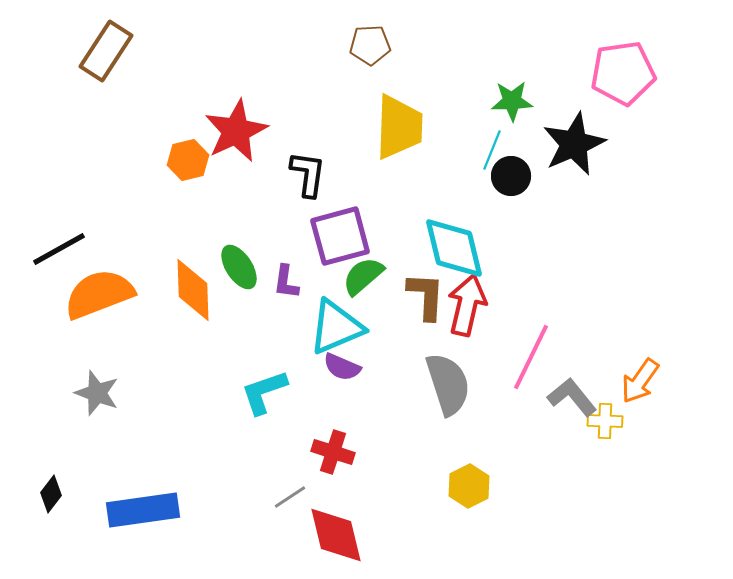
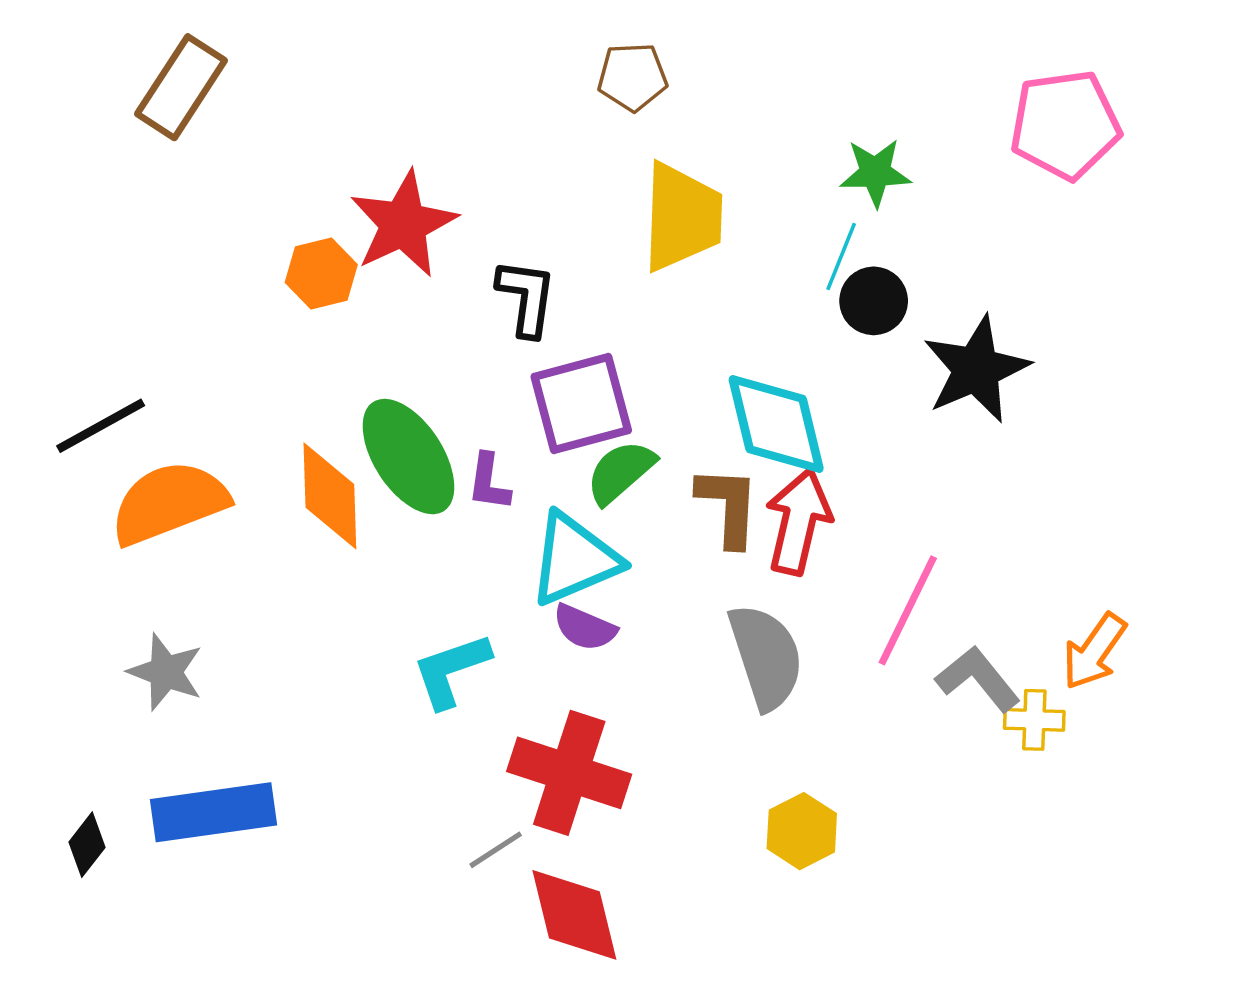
black star: (574, 144) -> (976, 369), moved
green ellipse: (239, 267) -> (408, 457), size x1.5
red cross: (333, 452) -> (569, 773), size x1.6
blue rectangle: (143, 510) -> (214, 812), moved

